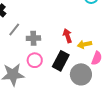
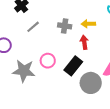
gray cross: (33, 38) -> (65, 26), moved
yellow arrow: (85, 44) -> (88, 24), moved

